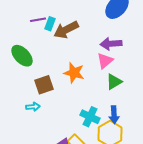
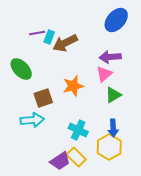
orange star: (74, 73) -> (73, 86), turned -30
cyan arrow: (33, 107) -> (32, 120), size x1.6
cyan cross: (90, 117) -> (78, 130), moved

